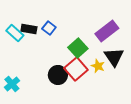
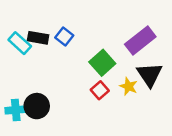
red square: (76, 69) -> (100, 90), size x0.6
black circle: (58, 75) -> (37, 106), moved
cyan cross: (12, 84) -> (16, 110), turned 35

